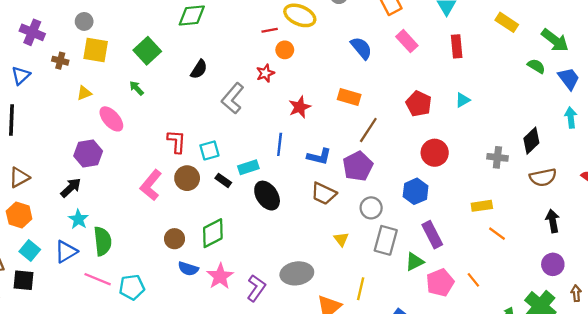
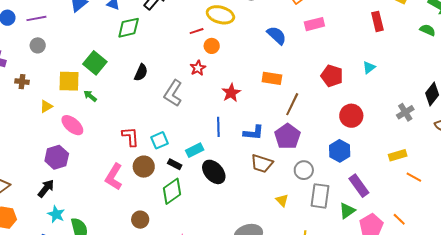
pink rectangle: (407, 41) -> (314, 24), turned -54
red rectangle: (457, 46) -> (377, 21), moved
yellow square: (96, 50) -> (69, 81), moved
gray cross: (497, 157) -> (405, 112), turned -30
green diamond: (213, 233) -> (172, 191), moved

